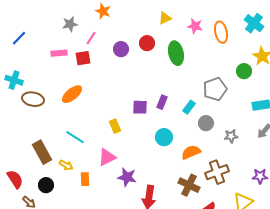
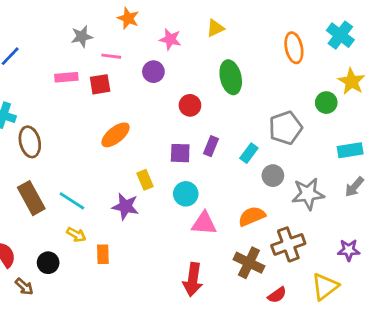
pink star: (195, 26) -> (170, 39), moved
pink line: (91, 38) -> (111, 56), turned 64
red circle: (147, 43) -> (190, 105), moved
orange ellipse: (72, 94) -> (116, 135), moved
brown ellipse: (33, 99) -> (30, 142), turned 65
gray star: (231, 136) -> (308, 194), size x1.6
cyan line: (75, 137) -> (72, 201), moved
cyan circle: (164, 137) -> (186, 194), moved
brown rectangle: (42, 152) -> (31, 198), moved
pink triangle: (107, 157) -> (204, 223), moved, turned 30
purple star: (127, 177) -> (125, 207), moved

